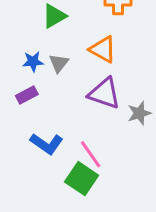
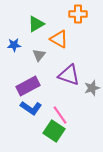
orange triangle: (103, 49) -> (59, 39), moved
blue star: (33, 62) -> (14, 45), moved
purple rectangle: (27, 95) -> (28, 86), moved, size x1.6

